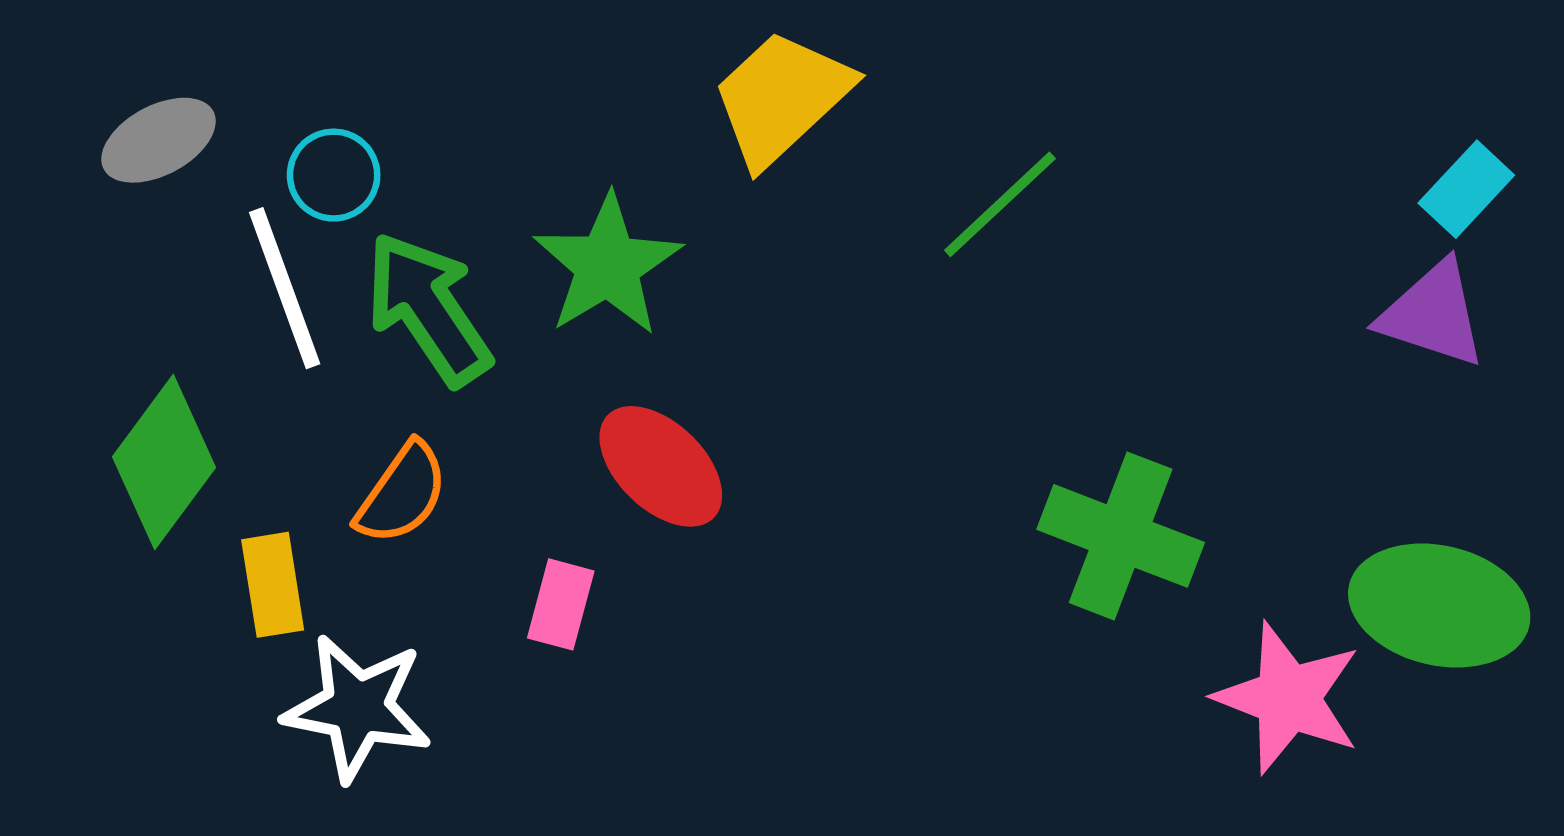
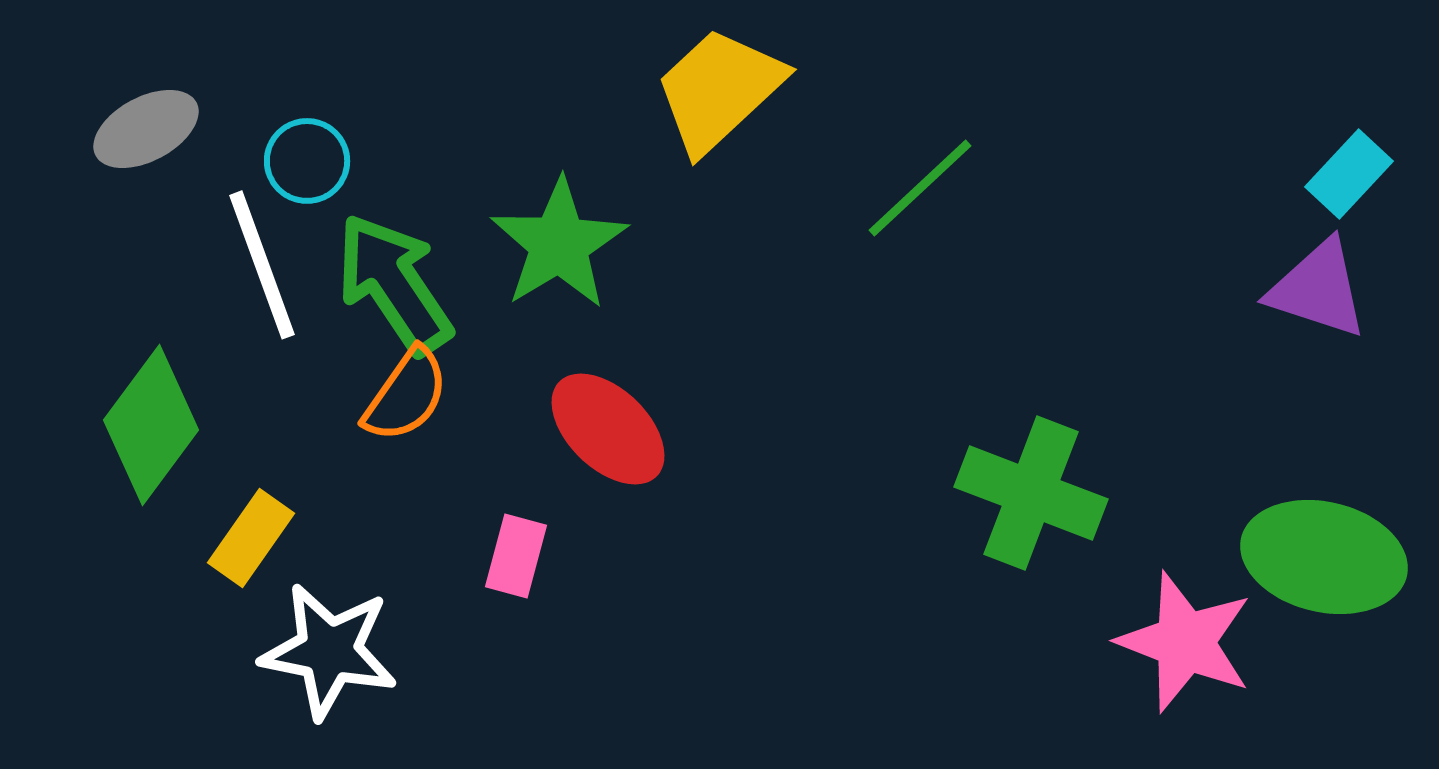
orange semicircle: (402, 494) -> (406, 395), moved
yellow rectangle: (273, 585) -> (251, 538), turned 44

